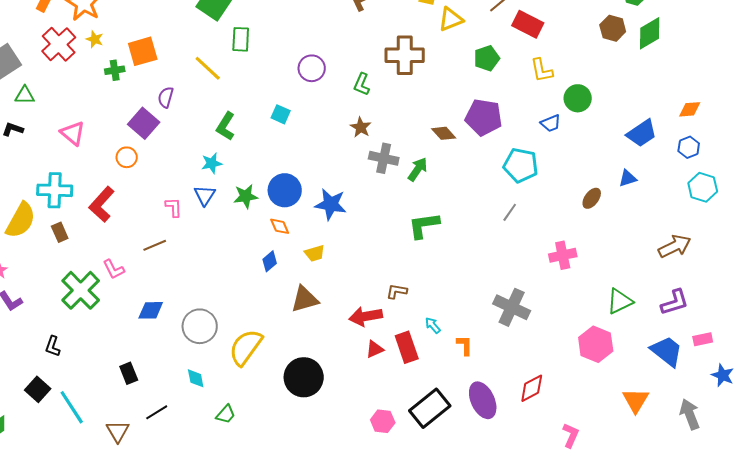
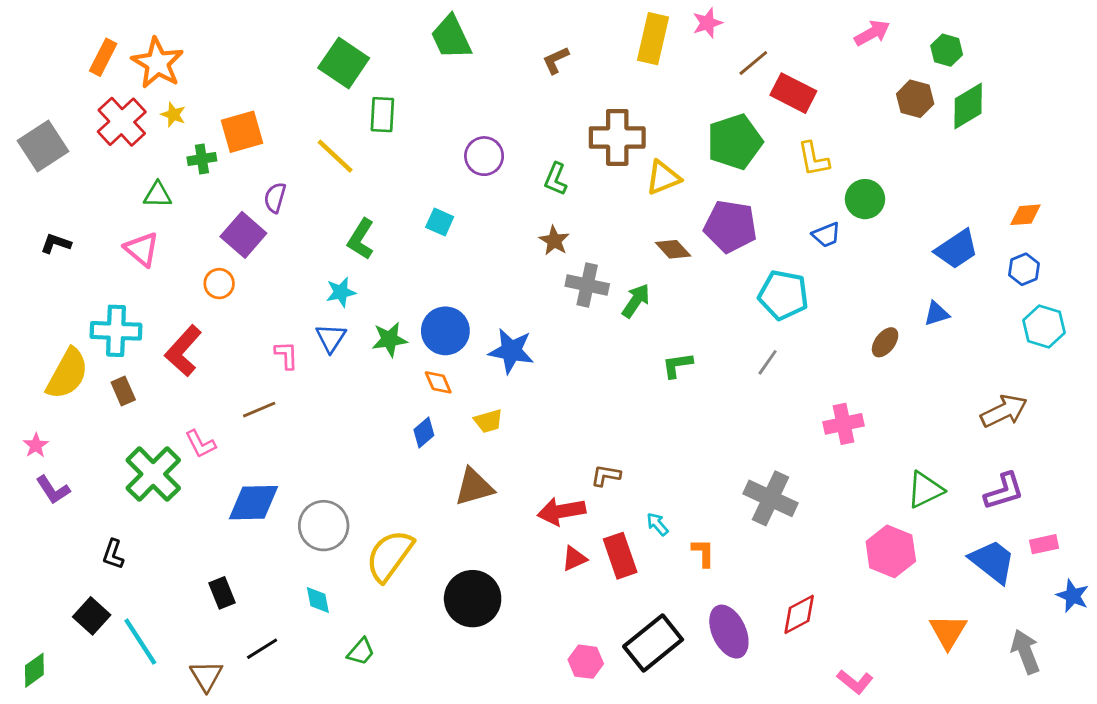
yellow triangle: (451, 19) -> (663, 178), moved
green pentagon: (487, 58) -> (735, 142), size x1.5
green triangle: (25, 95) -> (158, 195), moved
green L-shape: (424, 225) -> (677, 365), moved, size x0.7
blue diamond: (151, 310) -> (253, 503), size x1.4
pink L-shape: (571, 435) -> (855, 682), turned 105

